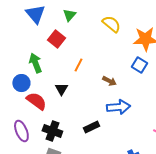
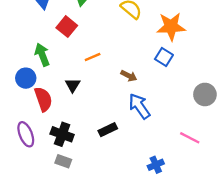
orange line: (78, 65) -> (93, 57), turned 40
red semicircle: (36, 101) -> (43, 99), turned 35
blue arrow: (118, 107) -> (139, 106), turned -120

